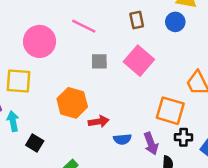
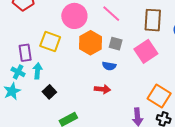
brown rectangle: (137, 20) -> (153, 20), size x1.6
orange hexagon: (72, 103) -> (90, 43), moved
blue semicircle: (122, 139) -> (109, 66), moved

